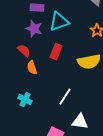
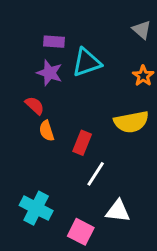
red rectangle: (56, 52) -> (82, 143), moved
cyan cross: (25, 100) -> (36, 208), moved, size x1.5

